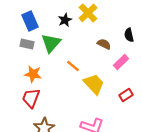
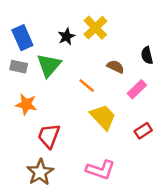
orange line: (73, 66) -> (87, 85), moved
red trapezoid: (31, 98) -> (49, 136), moved

